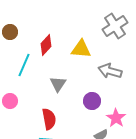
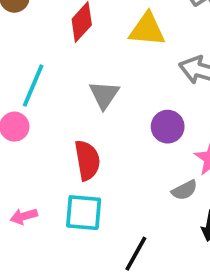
cyan line: (24, 65) -> (33, 85), moved

